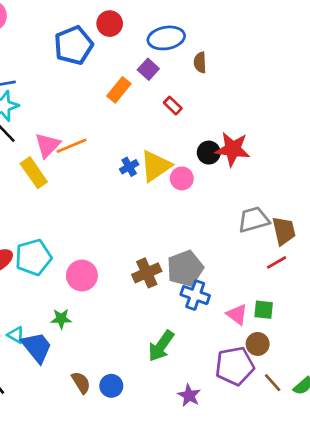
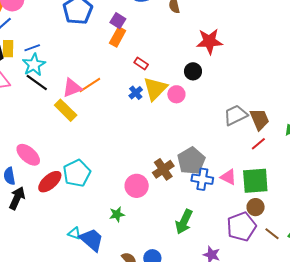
purple square: (148, 69) -> (118, 21), moved
red rectangle: (173, 106) -> (141, 64), moved
pink triangle: (48, 145) -> (72, 88), turned 35
red star: (233, 149) -> (209, 41), moved
pink circle: (82, 276) -> (137, 186), moved
green square: (264, 310) -> (255, 181), size x1.8
pink triangle: (237, 314) -> (228, 177), moved
green star: (61, 319) -> (117, 214), moved

